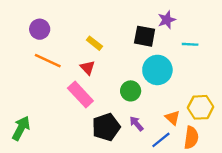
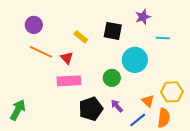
black square: (145, 36) -> (113, 31), moved
red triangle: (87, 68) -> (67, 58), moved
pink rectangle: (80, 94) -> (69, 81), turned -50

